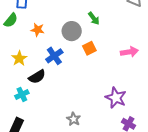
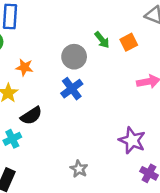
orange star: (38, 30) -> (24, 67), moved
orange square: (89, 48) -> (129, 42), moved
blue cross: (54, 56) -> (72, 89), moved

